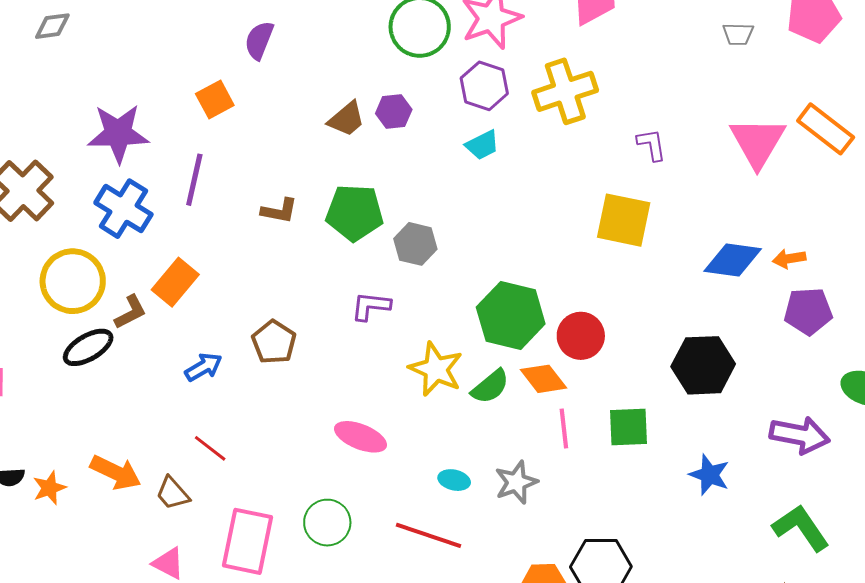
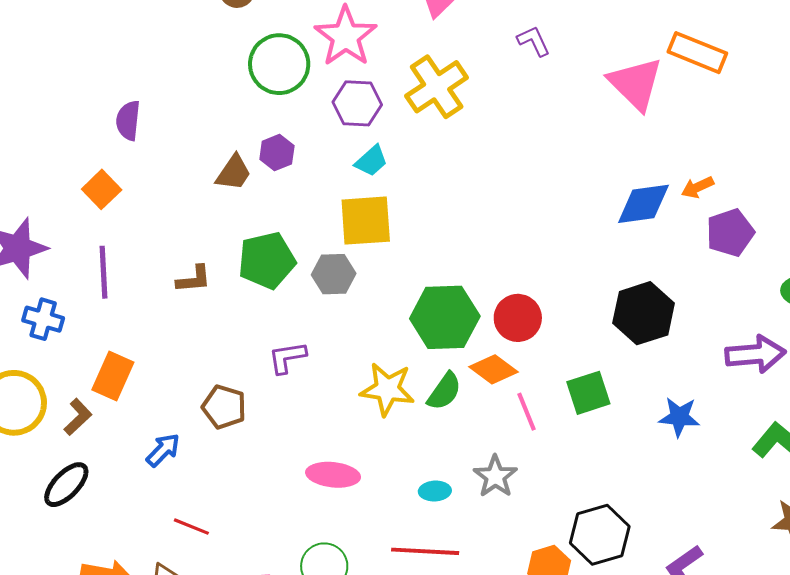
purple L-shape: (652, 145) -> (534, 41), moved
blue cross: (124, 209) -> (43, 319), size x0.7
yellow square: (624, 220) -> (366, 221), moved
purple L-shape: (371, 306) -> (287, 357), moved
black ellipse: (88, 347) -> (66, 485), moved

